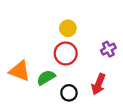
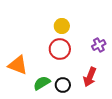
green semicircle: (46, 78) -> (42, 83), moved

